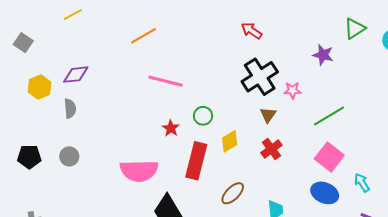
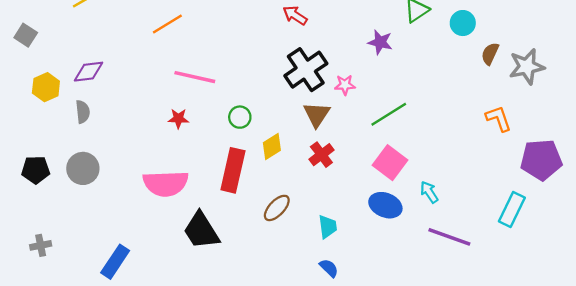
brown triangle: (268, 115) -> (317, 114), size x1.4
red star: (171, 128) -> (178, 119), moved, turned -30
gray circle: (69, 156) -> (83, 168), size x1.4

